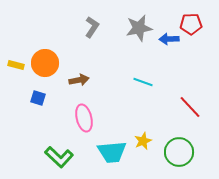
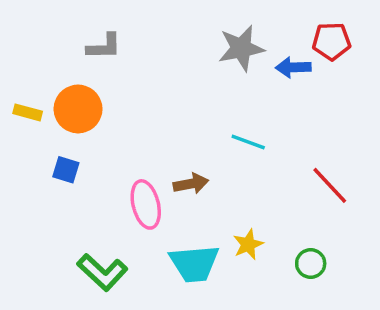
gray L-shape: (92, 27) -> (104, 46), moved, turned 55
brown arrow: (79, 80) -> (191, 184), moved
green circle: (179, 152) -> (311, 264), size x0.6

